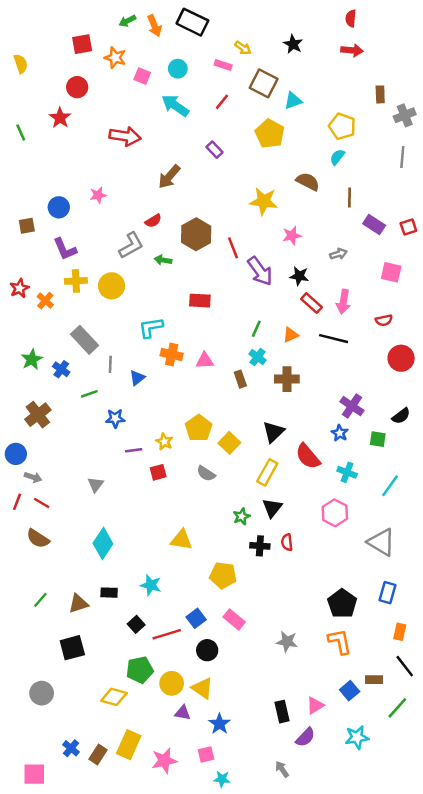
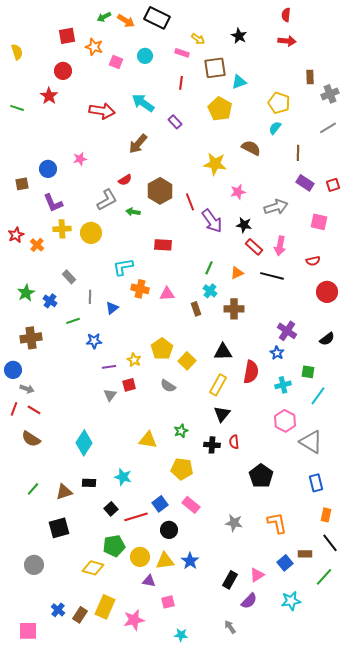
orange arrow: (154, 26) -> (126, 21), turned -36
brown square: (264, 83) -> (215, 68), turned -35
red line: (222, 102) -> (181, 83), turned -32
cyan arrow: (175, 106) -> (143, 103), moved
green line: (21, 132) -> (17, 108), turned -48
gray line: (402, 157) -> (328, 128), turned 54
brown line: (350, 198) -> (298, 153), moved
gray arrow: (338, 254) -> (276, 207), size x1.6
gray rectangle: (85, 340) -> (69, 277), size x0.6
brown cross: (38, 415) -> (31, 338), turned 30
black triangle: (273, 432) -> (223, 352), turned 42
green square: (378, 439) -> (308, 372), moved
red semicircle: (308, 456) -> (251, 372), turned -130
cyan cross: (347, 472) -> (283, 385), turned -35
gray triangle: (96, 485) -> (110, 395), moved
pink hexagon: (335, 513) -> (285, 421), moved
green star: (242, 516) -> (181, 431), moved
blue rectangle: (388, 593) -> (316, 483), turned -30
black pentagon: (342, 604) -> (261, 476), moved
yellow triangle: (202, 688) -> (165, 561), turned -42
black rectangle: (282, 712) -> (230, 580), turned 42
blue star: (219, 724) -> (190, 561), moved
pink square: (206, 754) -> (168, 602), moved

